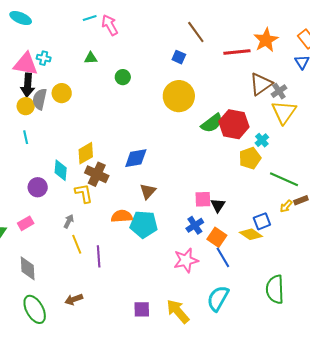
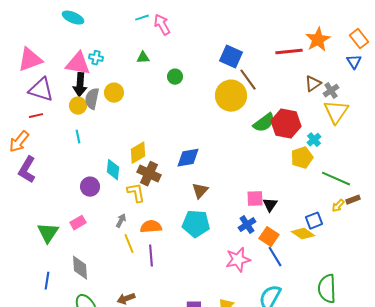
brown line: (196, 32) -> (248, 80), moved
blue square: (179, 57) -> (231, 57), size x1.6
brown triangle: (261, 84) -> (313, 84), size x0.7
orange semicircle: (122, 216) -> (151, 227), moved

